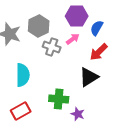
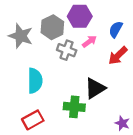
purple hexagon: (77, 16) -> (80, 16), moved
black triangle: (89, 77) -> (95, 88), moved
purple star: (78, 114) -> (122, 123), moved

